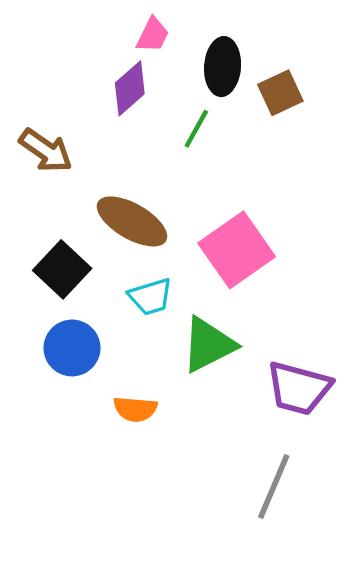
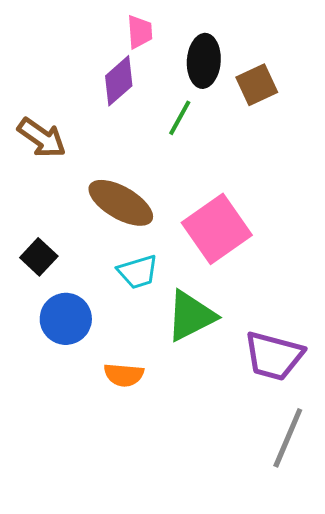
pink trapezoid: (153, 35) -> (140, 32), turned -30
black square: (62, 269) -> (39, 257), moved, size x0.7
gray line: (274, 486) -> (288, 438), moved

